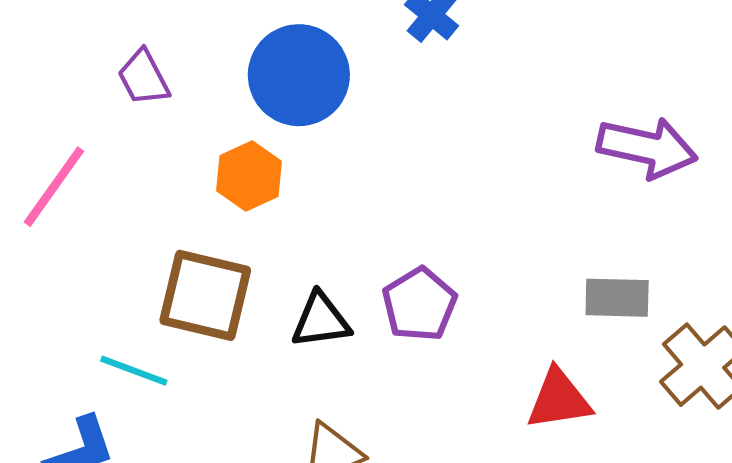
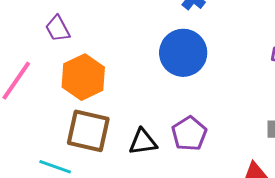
blue circle: (299, 75) -> (183, 53), moved
orange hexagon: (249, 176) -> (83, 77), moved, size x1.4

